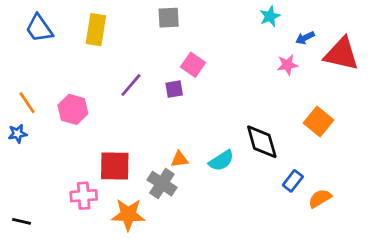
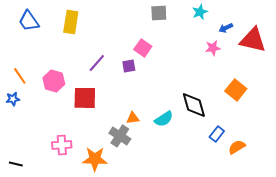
gray square: (169, 18) -> (159, 13), moved
red square: (115, 166) -> (85, 98), moved

